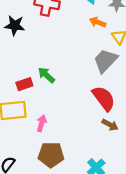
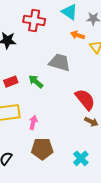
gray trapezoid: (105, 61) -> (60, 62), moved, turned 65
red rectangle: (24, 84) -> (11, 82), moved

